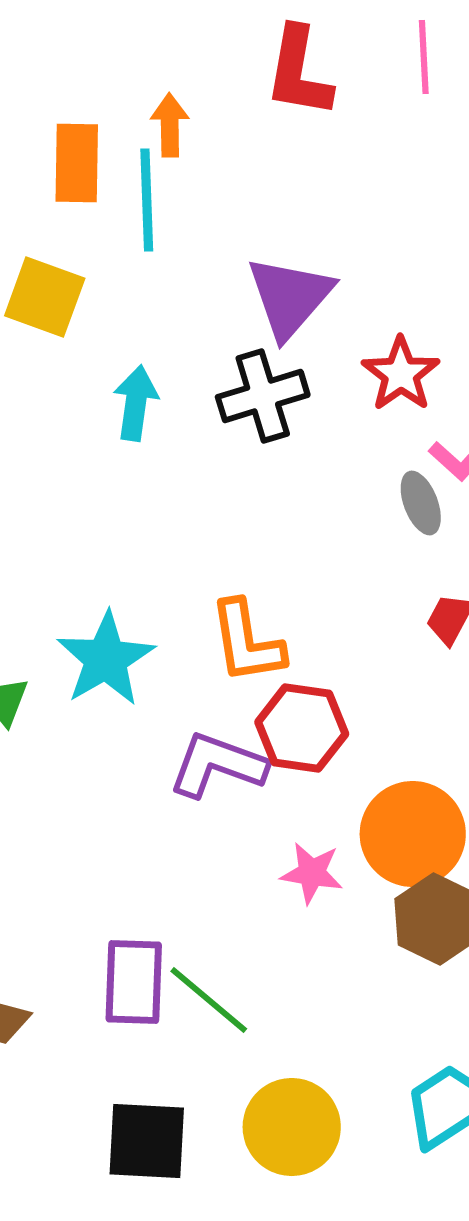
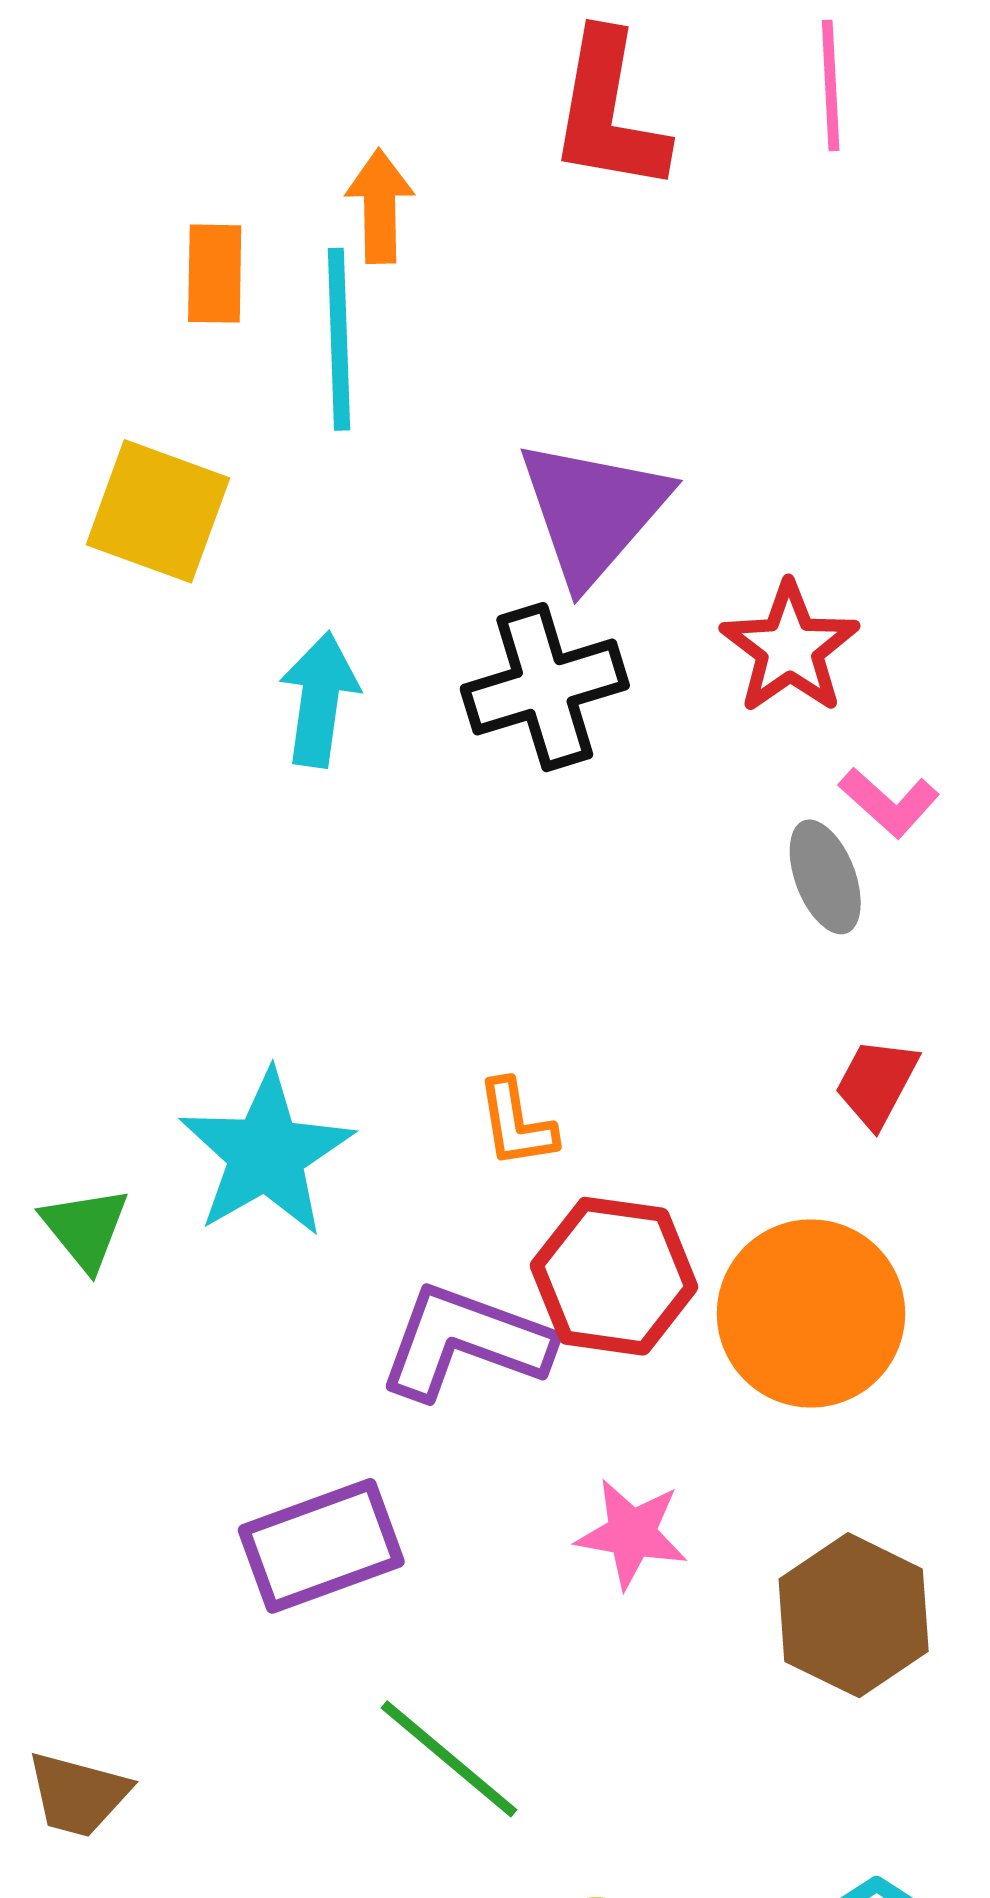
orange rectangle: (77, 163) -> (215, 274), size x0.7
orange L-shape: (247, 642) -> (516, 1124), size x0.6
orange circle: (413, 834) -> (811, 1313), moved
purple rectangle: (134, 982) -> (321, 1546), moved, turned 68

